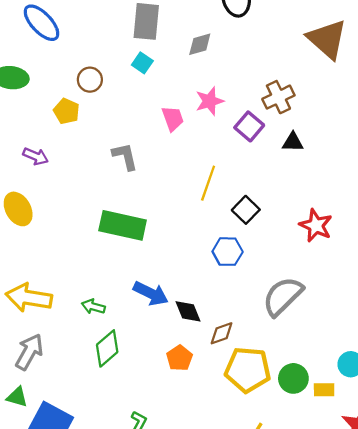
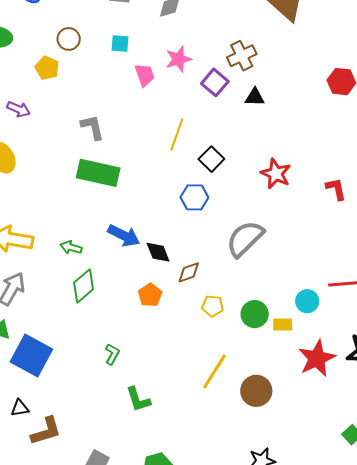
cyan square: (142, 63) -> (120, 44), moved, turned -30
gray L-shape: (125, 156) -> (93, 127), moved
yellow pentagon: (248, 370) -> (213, 306), size x0.5

